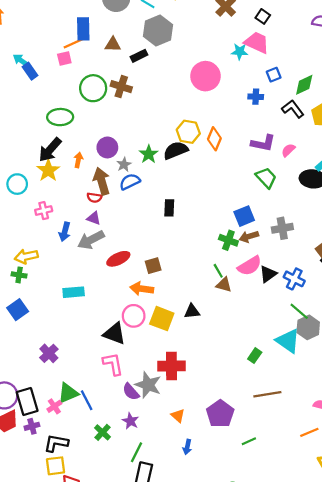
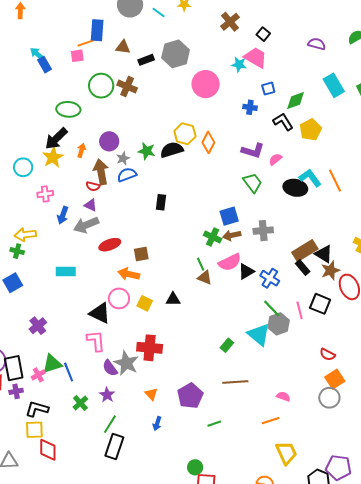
gray hexagon: (158, 31) -> (176, 54), moved
green star: (149, 154) -> (147, 151), turned -30
yellow square: (162, 319) -> (145, 303), size x0.7

